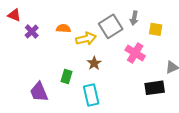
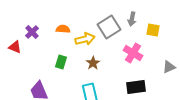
red triangle: (14, 15) -> (15, 47), moved
green rectangle: (67, 77) -> (61, 62), moved
black rectangle: (155, 88) -> (136, 87), moved

